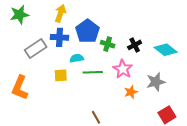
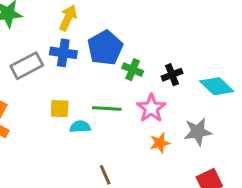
cyan semicircle: (77, 58) -> (80, 127), moved

